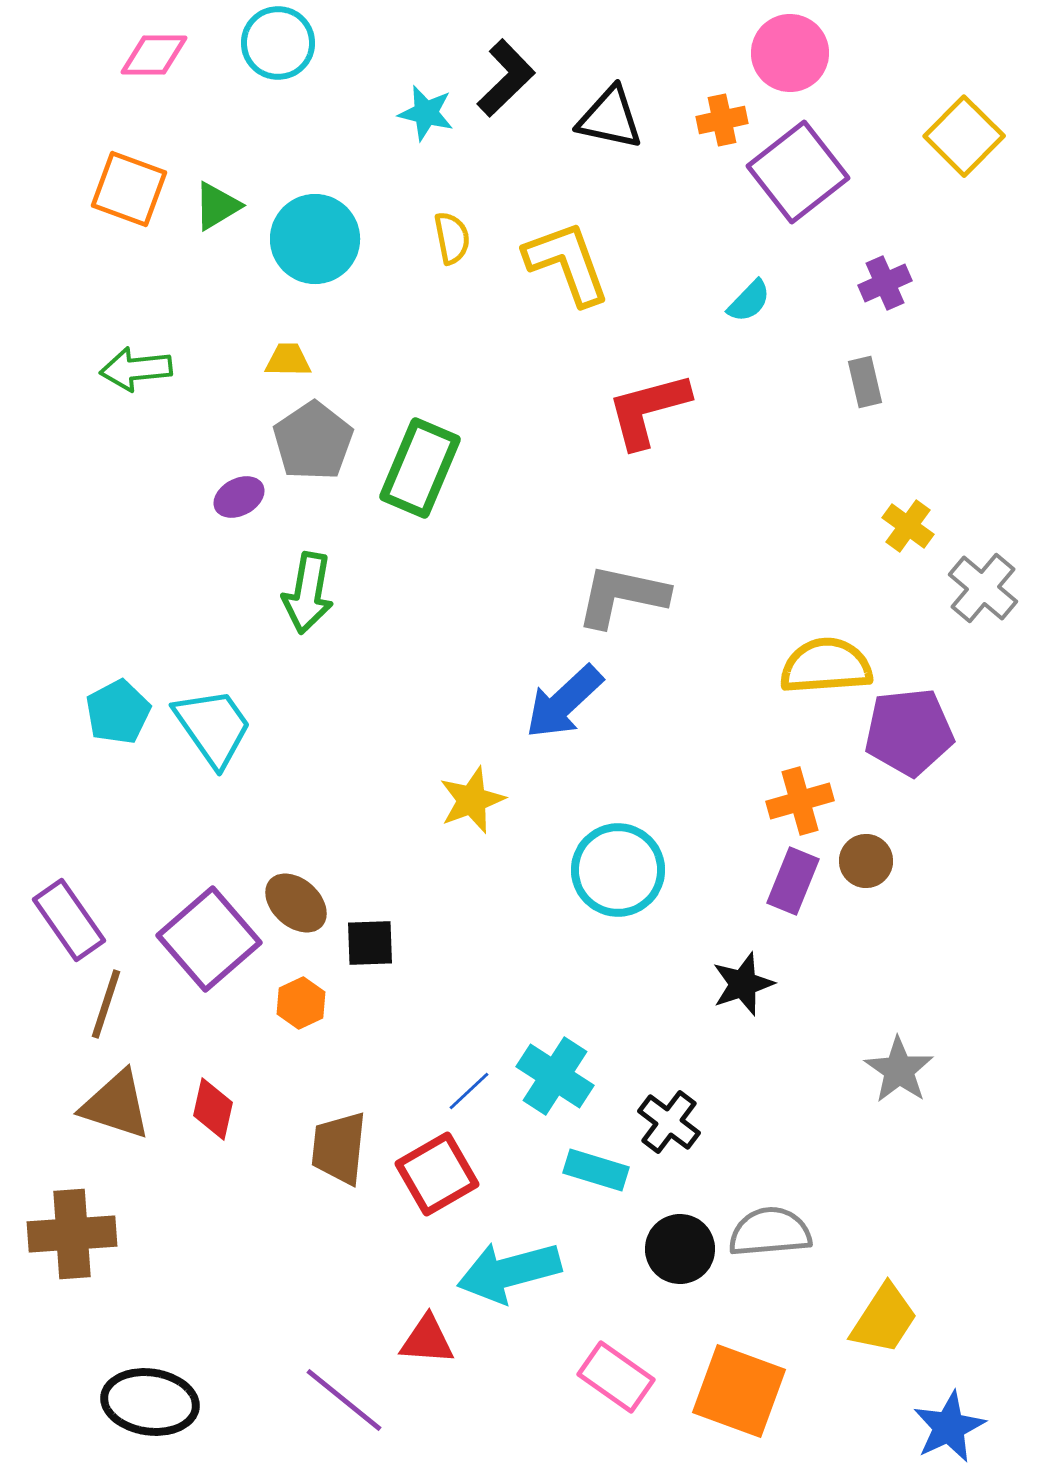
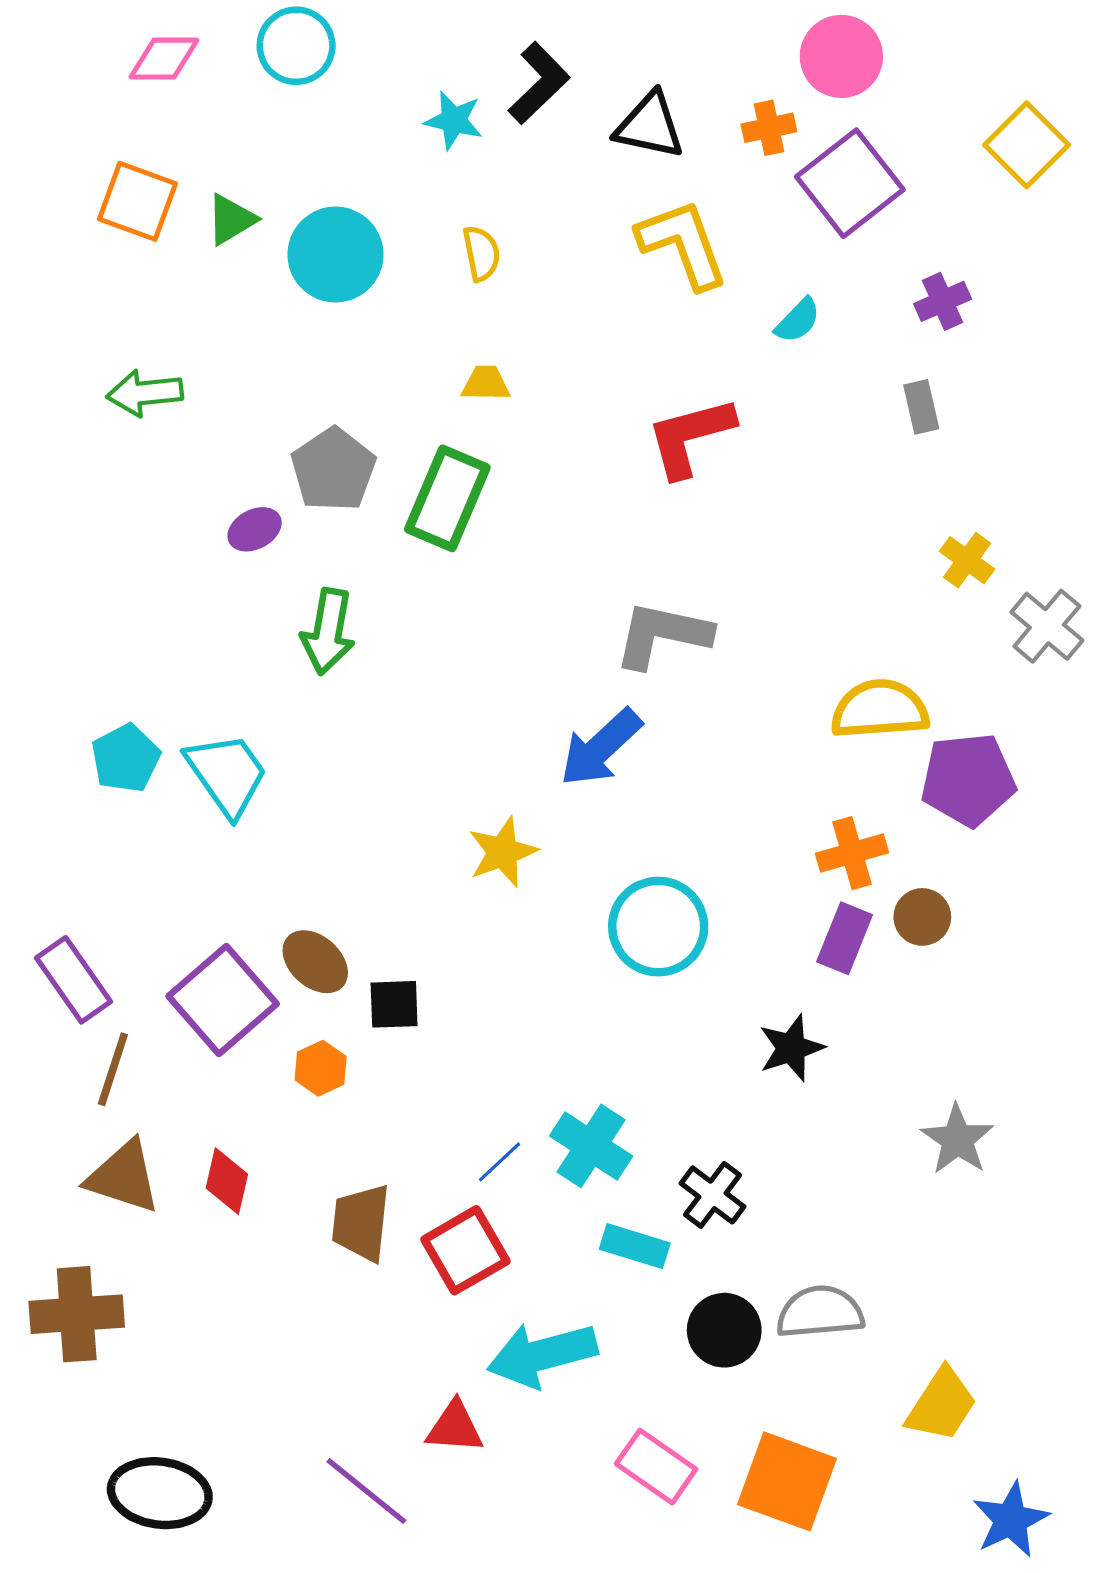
yellow L-shape: (567, 263) -> (683, 244), moved
yellow trapezoid: (288, 360) -> (486, 383), moved

